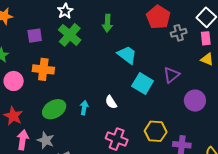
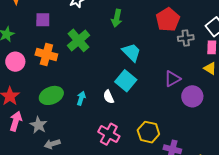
green cross: (70, 35) -> (78, 40), moved
cyan square: (143, 84) -> (126, 81), moved
purple circle: (195, 101) -> (192, 96), moved

